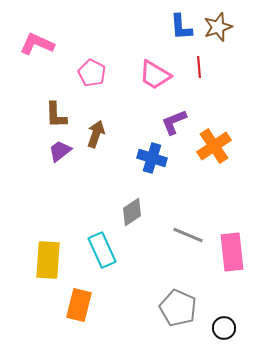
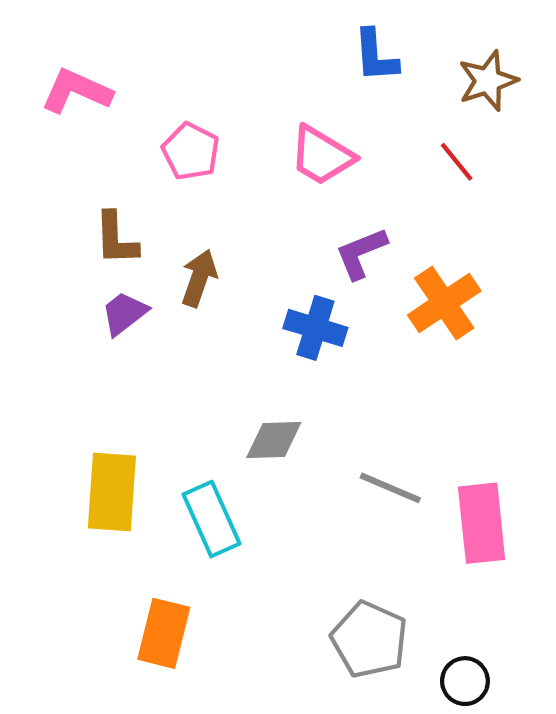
brown star: (218, 27) -> (488, 81), moved
red line: (199, 67) -> (457, 162), moved, turned -35
gray diamond: (132, 212) -> (274, 440), turned 32
yellow rectangle: (48, 260) -> (112, 492), moved

